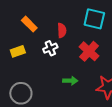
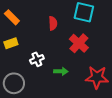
orange rectangle: (29, 24) -> (12, 17), moved
white cross: (50, 48) -> (37, 59), moved

